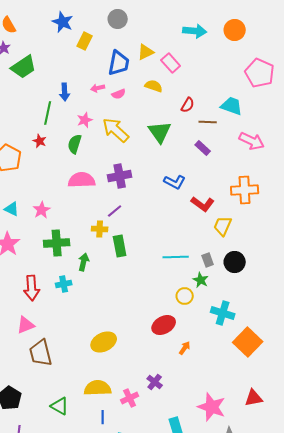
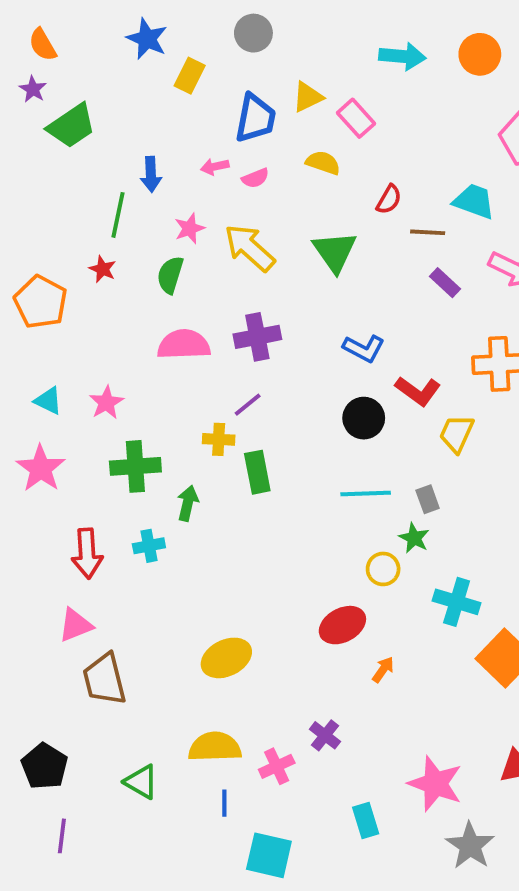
purple rectangle: (203, 148) -> (445, 283), moved
black circle: (235, 262) -> (364, 418), moved

